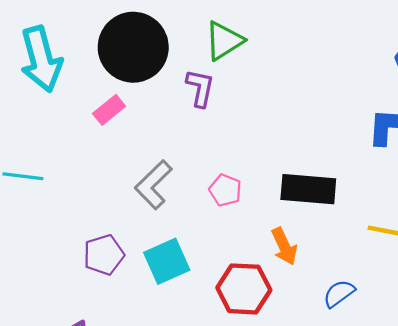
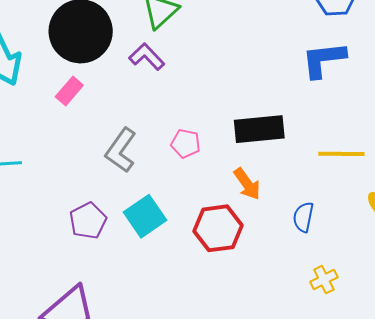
purple L-shape: (200, 88) -> (147, 57), turned -45
blue semicircle: (339, 294) -> (303, 217), turned -32

